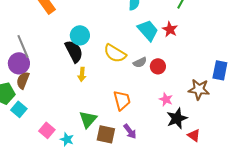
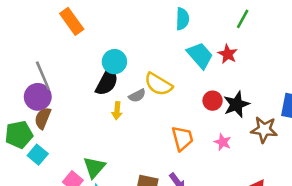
black semicircle: (74, 51) -> (107, 82), turned 55
gray semicircle: (140, 62) -> (137, 96), moved
orange trapezoid: (122, 100) -> (182, 138), moved
black star: (177, 118) -> (236, 104), moved
green triangle: (88, 119) -> (94, 167), moved

